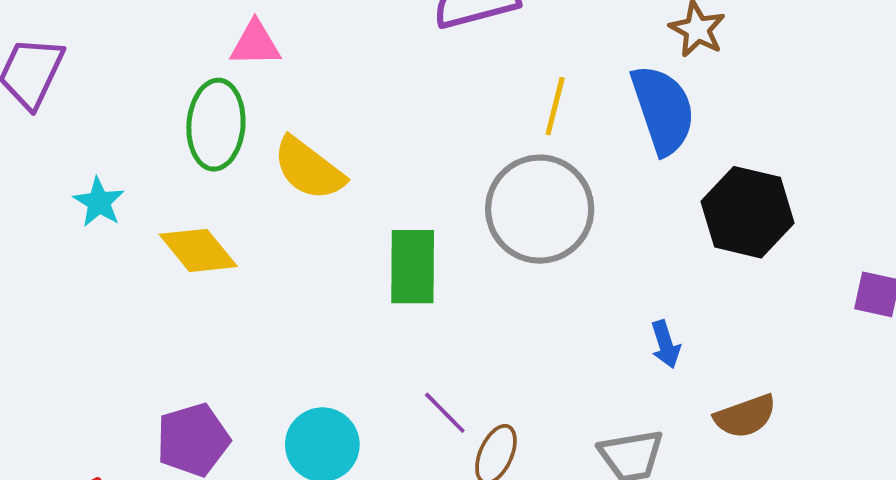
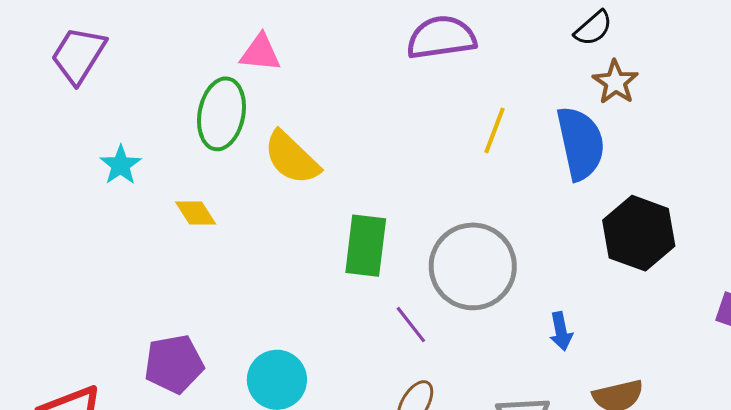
gray circle: (540, 209) -> (473, 266), moved
yellow diamond: (198, 250) -> (196, 213), size x0.7
purple line: (445, 413) -> (411, 325), moved

